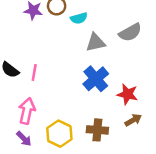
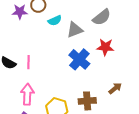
cyan semicircle: (79, 18) -> (55, 21), moved
red star: (128, 94) -> (105, 47), moved

